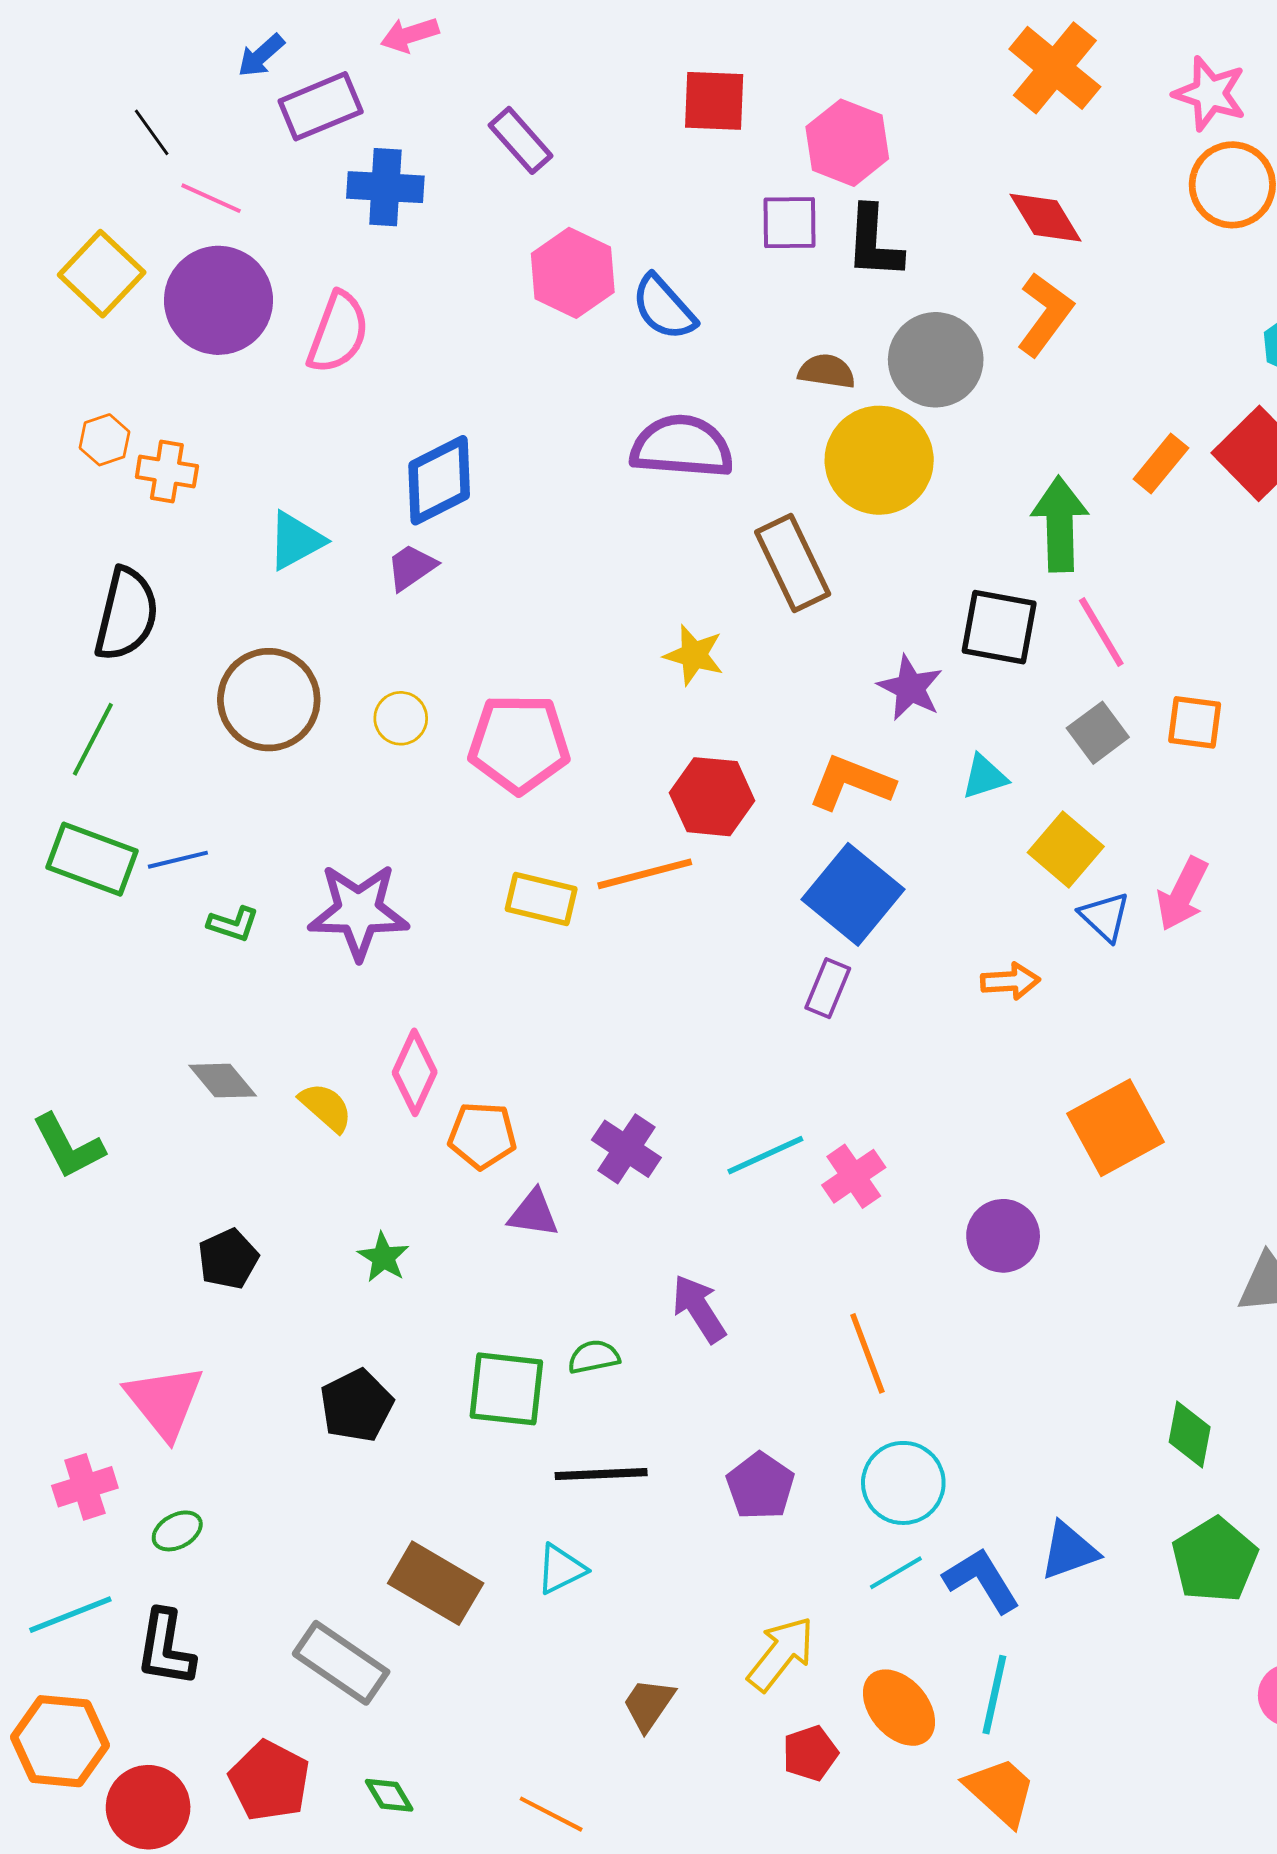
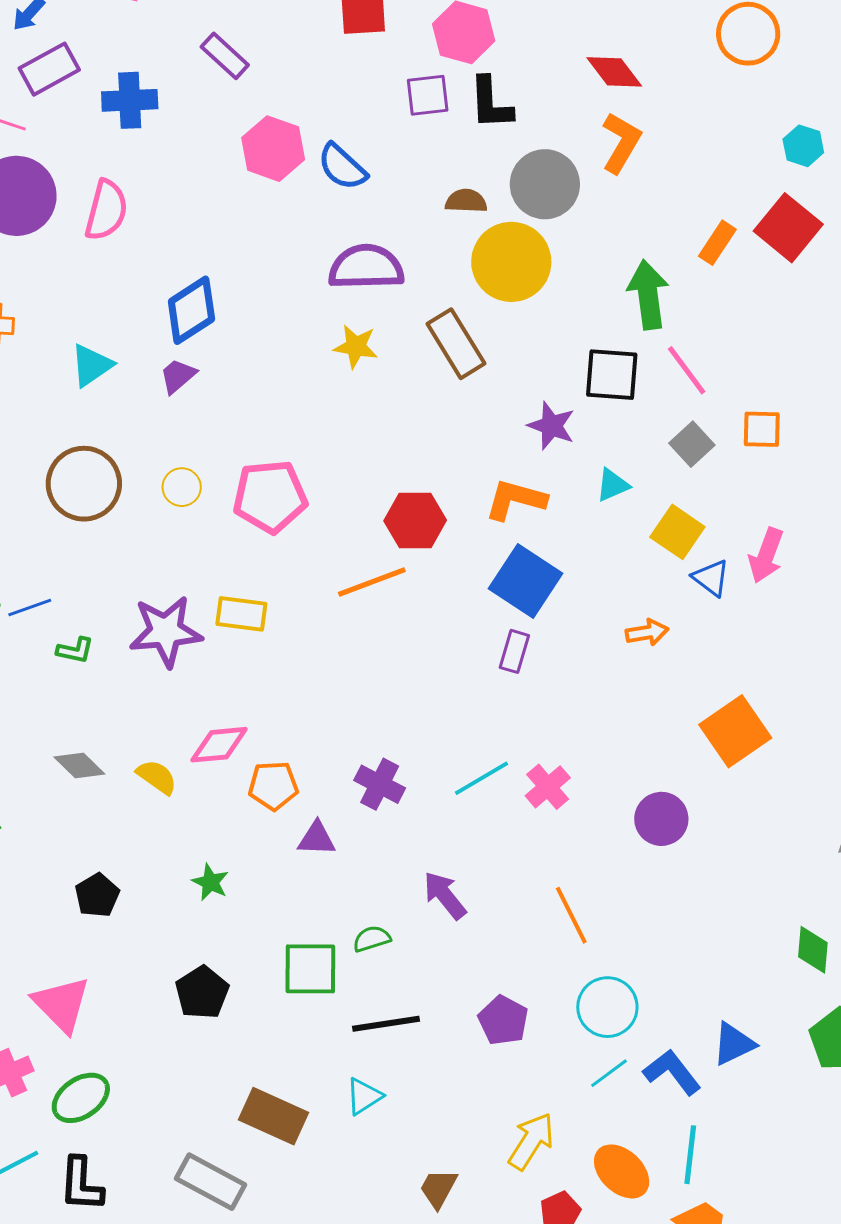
purple rectangle: (321, 106) -> (49, 69), moved
yellow star: (694, 655) -> (356, 346), moved
yellow rectangle: (541, 899) -> (241, 614), moved
pink diamond: (415, 1072) -> (219, 745), turned 66
green ellipse: (177, 1531) -> (81, 1098), size x1.6

